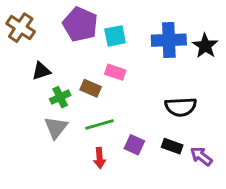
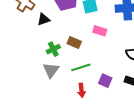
black triangle: (41, 71) -> (43, 19), moved
pink rectangle: (115, 72) -> (100, 31), moved

